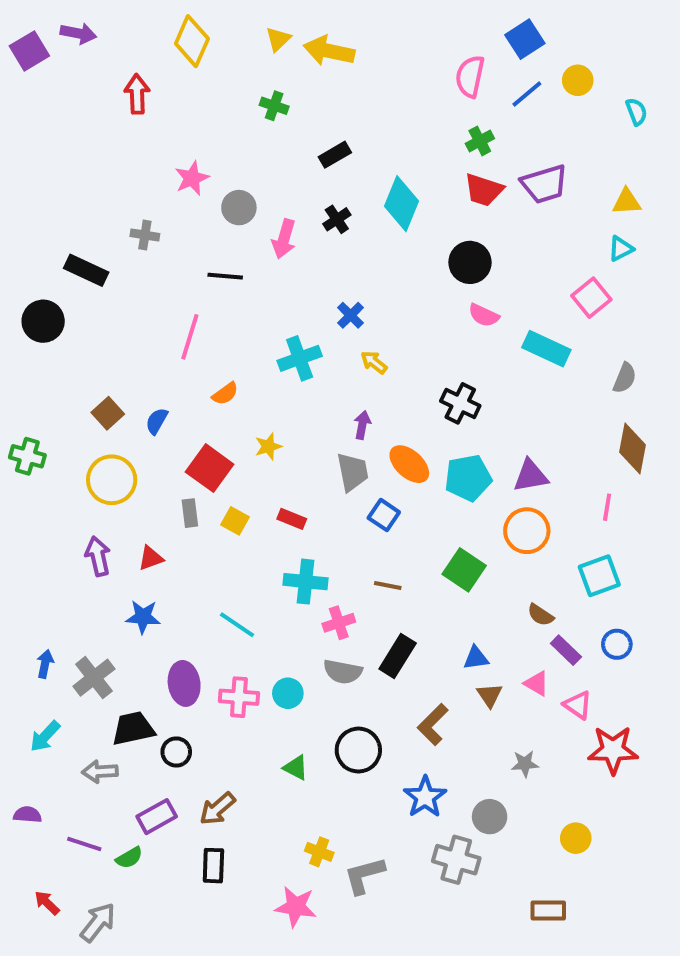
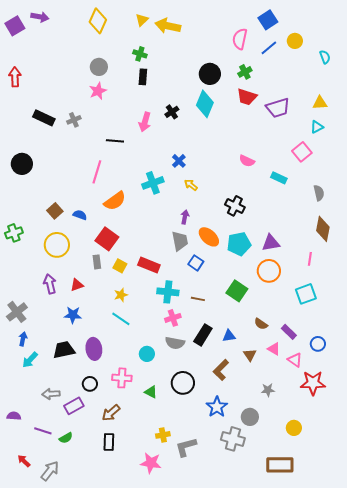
red arrow: (137, 94) -> (15, 77), moved
black rectangle: (335, 155) -> (143, 77), moved, turned -56
purple trapezoid: (544, 184) -> (278, 108), moved
gray circle: (239, 208) -> (99, 67), moved
gray cross: (145, 235) -> (74, 120), turned -32
black circle: (470, 262) -> (210, 74), moved
black rectangle: (86, 270) -> (44, 118), moved
cyan rectangle: (546, 349) -> (279, 178), size x0.7
gray semicircle: (625, 378) -> (319, 193), turned -35
orange semicircle: (225, 394) -> (115, 201), size x1.6
blue semicircle: (157, 421) -> (80, 215), turned 80
yellow star: (268, 446) -> (121, 295), moved
green cross: (27, 456) -> (14, 233), turned -36
red rectangle: (292, 519) -> (149, 265), size x1.5
cyan cross: (305, 582) -> (168, 292), moved
brown semicircle: (540, 615) -> (261, 324), moved
blue circle: (617, 644) -> (318, 344), moved
blue triangle: (476, 658) -> (229, 336), moved
gray cross: (94, 678) -> (17, 312), moved
pink cross: (239, 697) -> (122, 378), moved
black trapezoid: (133, 728) -> (64, 350), moved
cyan arrow: (45, 736) -> (30, 360), moved
purple rectangle: (157, 817) -> (74, 406), moved
yellow cross: (319, 852) -> (163, 435), turned -32
brown rectangle: (548, 911) -> (280, 465), size x1.5

